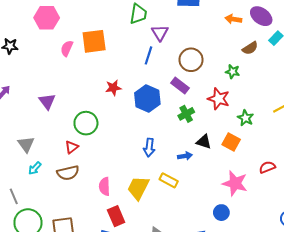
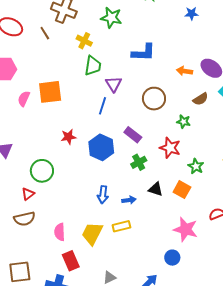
brown circle: (191, 60) -> (154, 99), moved
blue arrow: (185, 156) -> (129, 200), moved
yellow rectangle: (169, 180) -> (121, 226), turned -42

